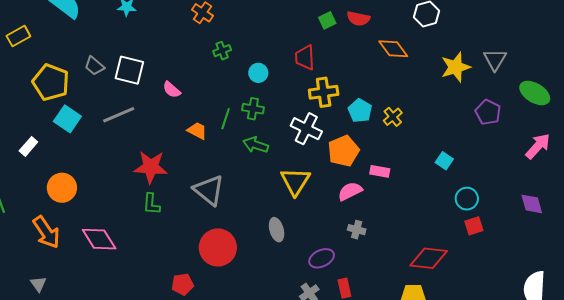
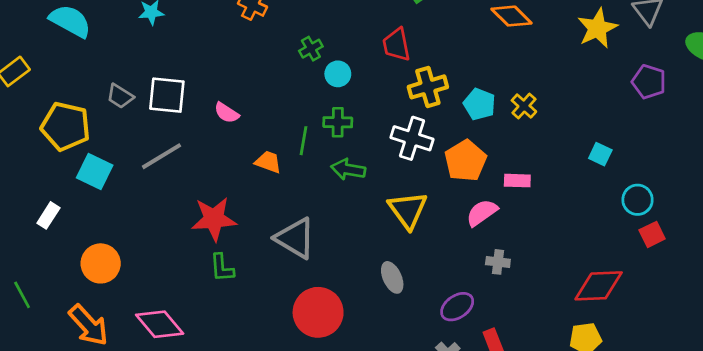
green cross: (222, 51) -> (311, 49), moved

